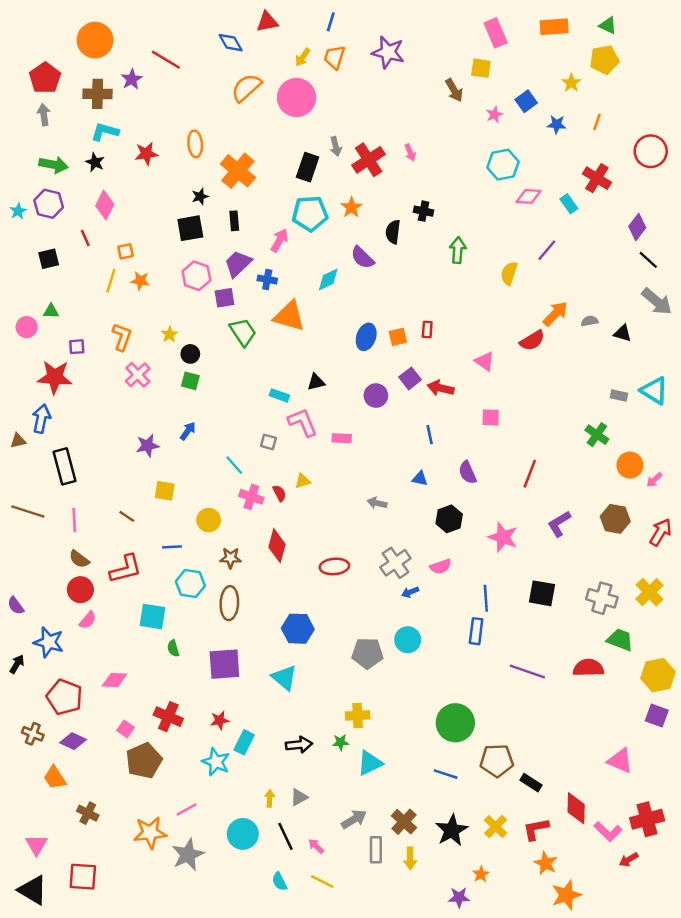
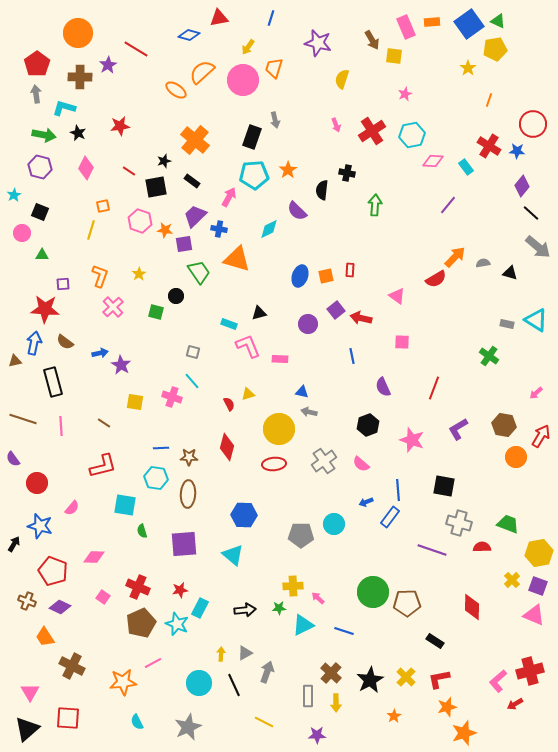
orange rectangle: (554, 27) -> (432, 22), moved, size x0.7
blue diamond: (231, 43) -> (189, 35), turned -45
orange trapezoid: (334, 57) -> (274, 68), moved
brown arrow: (454, 90) -> (372, 40), moved
blue square: (526, 101) -> (469, 24), moved, size x1.6
blue star: (557, 124) -> (517, 151), moved
cyan L-shape: (105, 132) -> (64, 108), moved
orange ellipse: (195, 144) -> (176, 90), moved, turned -50
red cross: (369, 160) -> (372, 131), moved
cyan star: (18, 211) -> (14, 195), moved
black rectangle: (234, 221) -> (192, 181), turned -49
red line: (85, 238) -> (129, 171), moved, turned -32
black square: (49, 259) -> (40, 212), turned 36
yellow semicircle: (509, 273) -> (342, 79), moved
pink hexagon: (196, 276) -> (140, 221), moved
orange star: (140, 281) -> (165, 230), moved
pink circle: (27, 327) -> (22, 233), moved
black circle: (190, 354) -> (176, 296), moved
blue arrow: (188, 431) -> (100, 353), moved, turned 42
gray square: (268, 442) -> (193, 352), moved
purple star: (148, 446) -> (121, 365), turned -30
orange circle: (630, 465) -> (516, 457), moved
blue triangle: (420, 479) -> (302, 392), moved
pink cross: (251, 497) -> (172, 397), moved
yellow circle: (209, 520) -> (279, 429), moved, size x1.6
blue line: (172, 547) -> (161, 448), moved
brown semicircle: (79, 559) -> (65, 342), moved
pink semicircle: (441, 566) -> (361, 464), turned 60
red circle: (80, 590) -> (37, 483), moved
blue arrow: (410, 592) -> (366, 502), moved
yellow cross: (649, 592) -> (512, 580), moved, size x0.7
gray cross: (602, 598) -> (459, 523), moved
purple semicircle: (16, 606) -> (13, 459), moved
blue rectangle: (476, 631) -> (390, 517), turned 30
red semicircle: (588, 668) -> (482, 547), size x0.7
brown pentagon: (144, 761) -> (141, 623), moved
brown pentagon: (497, 761) -> (407, 603), moved
pink triangle: (620, 761) -> (534, 615), moved
blue line: (446, 774) -> (344, 631), moved
red diamond: (576, 808) -> (472, 607), moved
brown cross: (88, 813) -> (72, 666), size x1.4
gray arrow: (354, 819) -> (267, 672), moved, turned -40
pink L-shape: (608, 831) -> (498, 681), turned 95
pink arrow: (316, 846) -> (318, 598), moved
gray star: (188, 855) -> (188, 727), moved
orange star: (546, 863) -> (447, 707), turned 30
cyan semicircle: (279, 882) -> (137, 722), moved
black triangle: (33, 890) -> (27, 729), turned 48
purple star: (459, 897) -> (317, 735), moved

